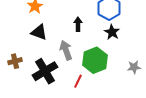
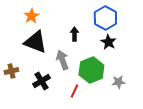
black triangle: (39, 32) -> (35, 42), size x1.4
gray star: (134, 67) -> (118, 82), moved
black cross: (45, 71) -> (41, 81), size x0.7

